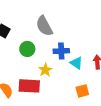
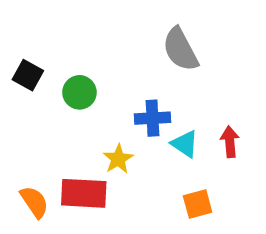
gray semicircle: (44, 26) -> (180, 49), moved
green circle: (27, 49) -> (79, 92), moved

